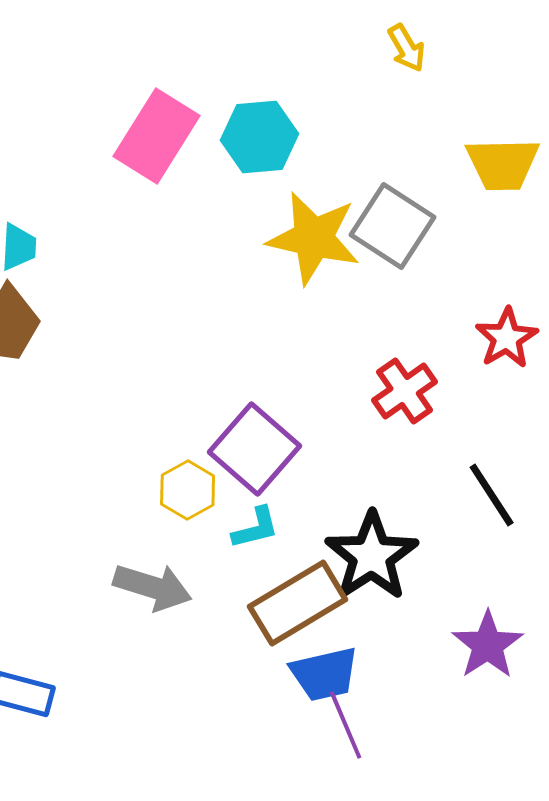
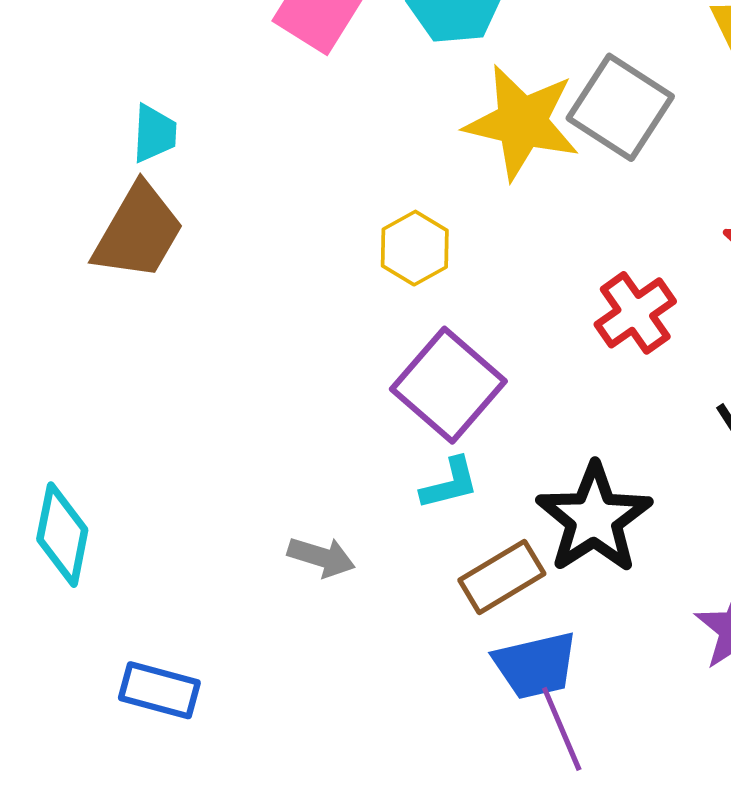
yellow hexagon: (188, 490) -> (415, 248), moved
gray arrow: (153, 587) -> (321, 557), size x0.7
brown rectangle: (298, 603) -> (502, 577), size x0.7

